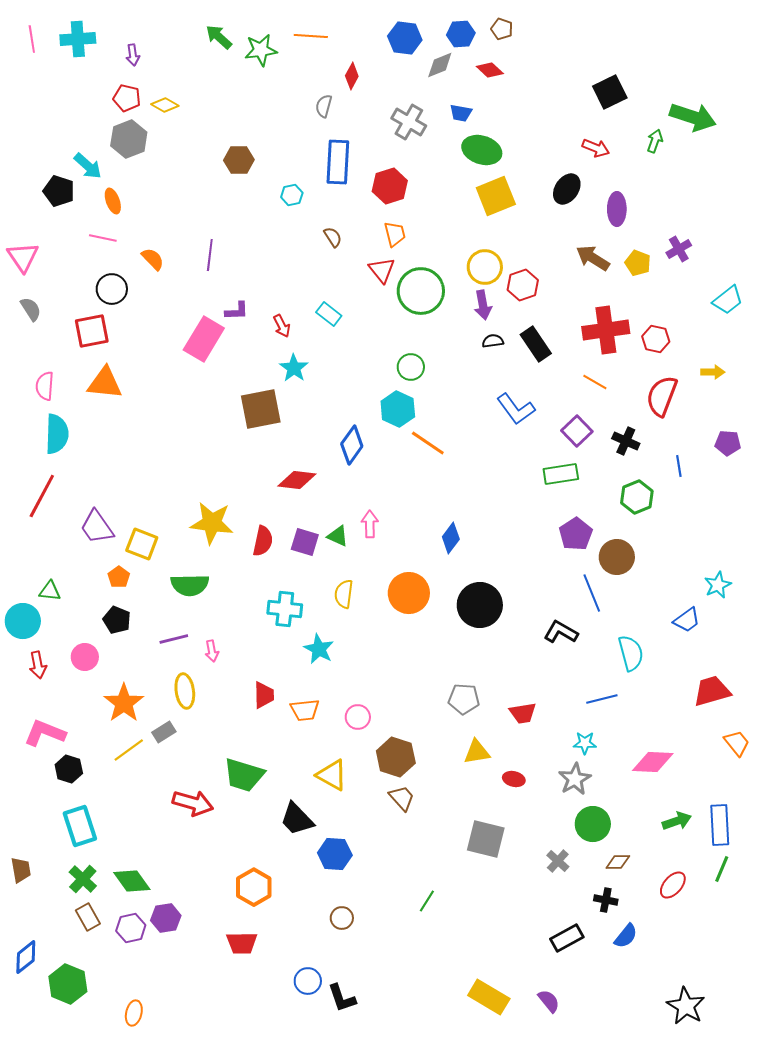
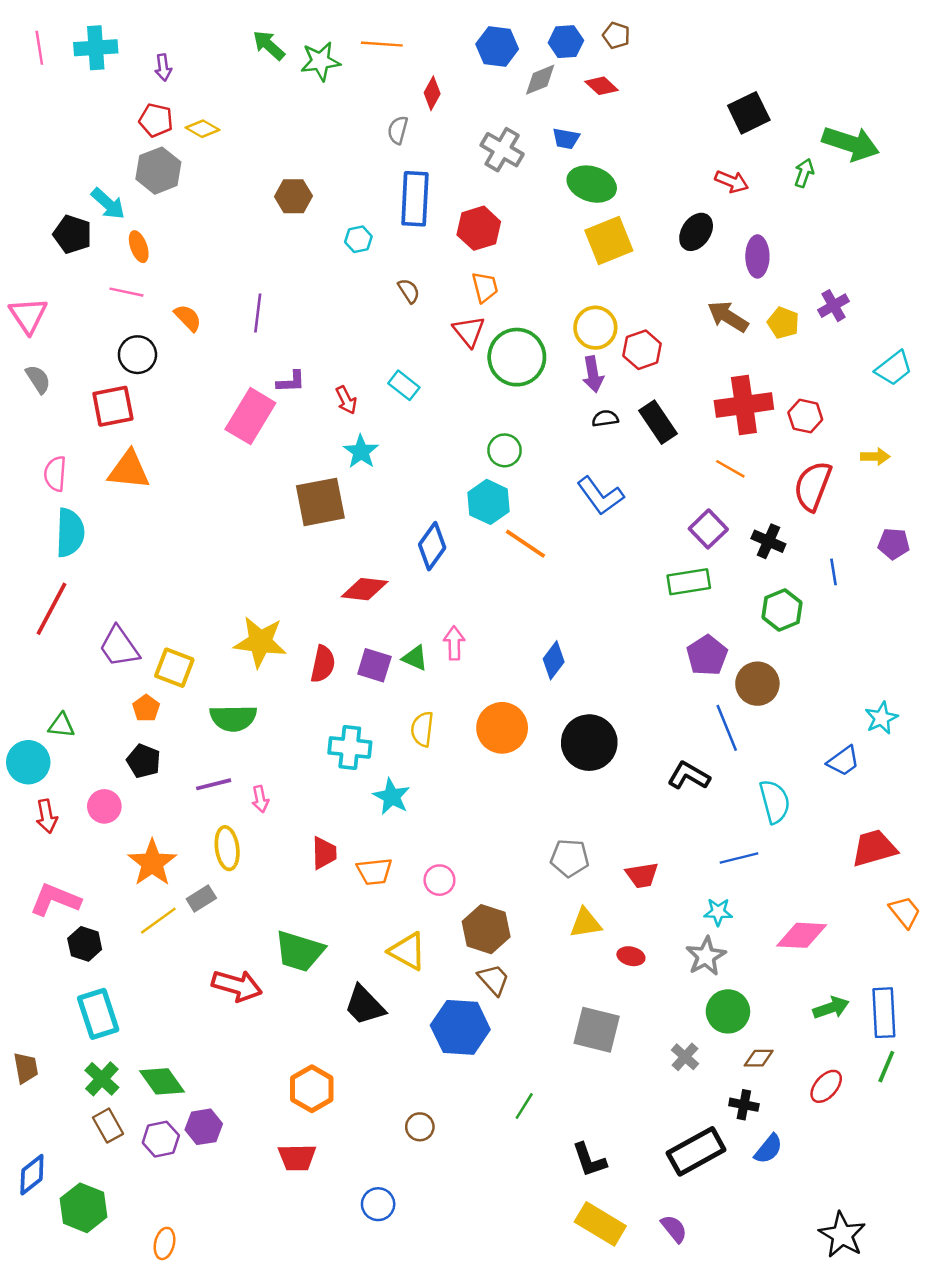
blue L-shape: (516, 409) -> (600, 496), moved
blue hexagon: (335, 854) -> (460, 1027), moved, size x1.4
black rectangle: (567, 938) -> (696, 1151), size x1.4
black L-shape: (342, 998) -> (589, 1160), moved

